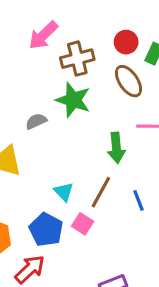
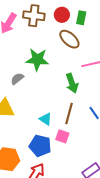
brown cross: (77, 59) -> (34, 16), moved, turned 35

